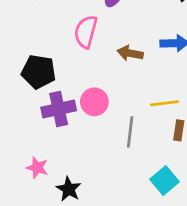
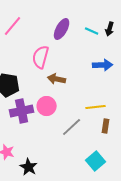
brown arrow: (130, 53) -> (57, 79), moved
gray line: (130, 132) -> (72, 127), turned 40

